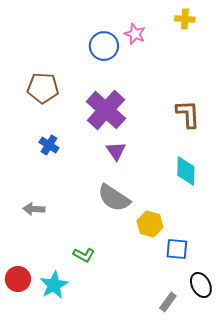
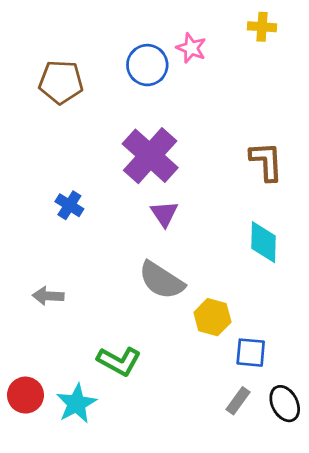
brown pentagon: (43, 88) -> (61, 82), moved
green L-shape: (84, 255) -> (119, 361), size x1.4
gray rectangle: (168, 302) -> (238, 401), moved

